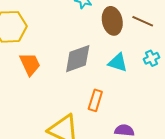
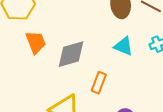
gray diamond: (78, 59) -> (71, 54), moved

